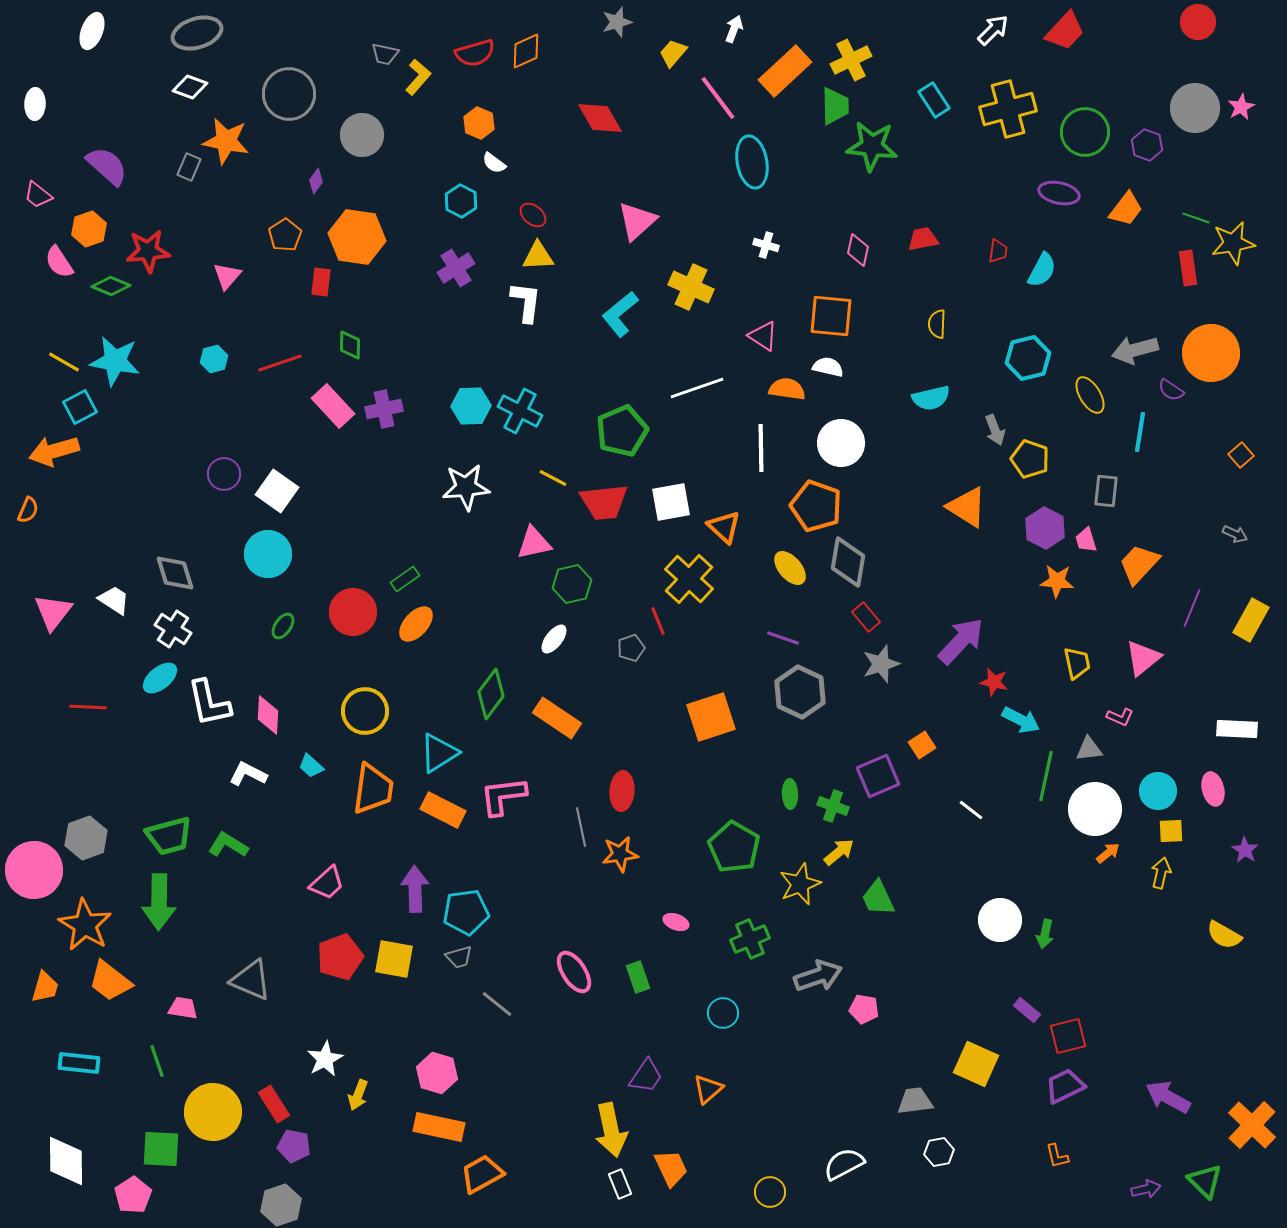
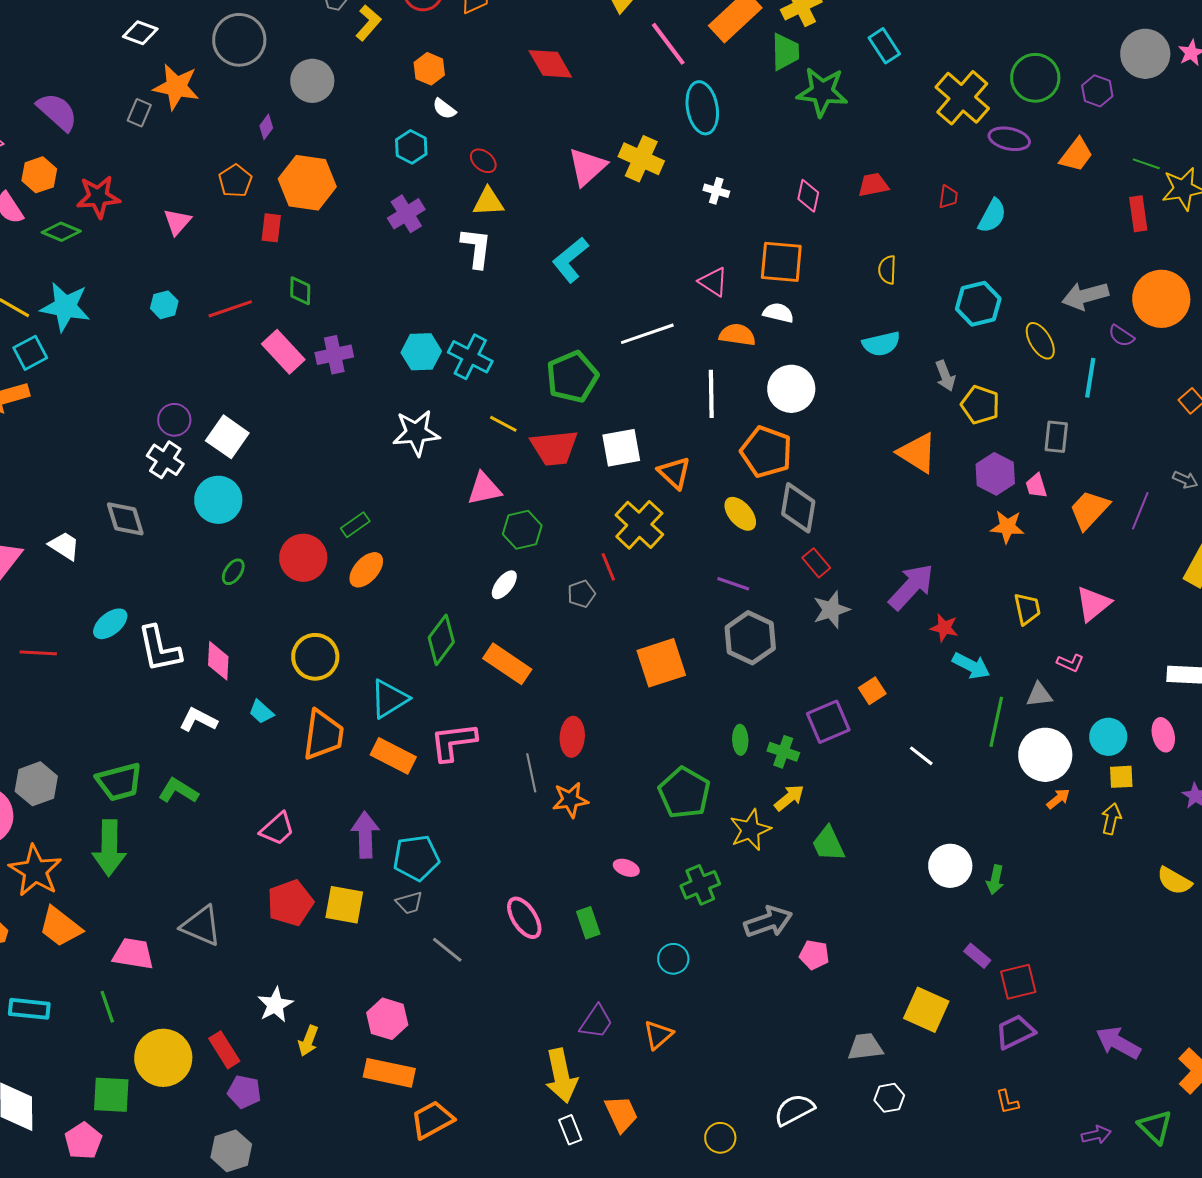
yellow cross: (1008, 109) -> (962, 98), moved, turned -34
yellow cross: (691, 287) -> (641, 159), moved
purple line: (1192, 608) -> (1140, 511), moved
white cross: (173, 629) -> (165, 460), moved
pink trapezoid: (183, 1008) -> (133, 954), size x1.4

